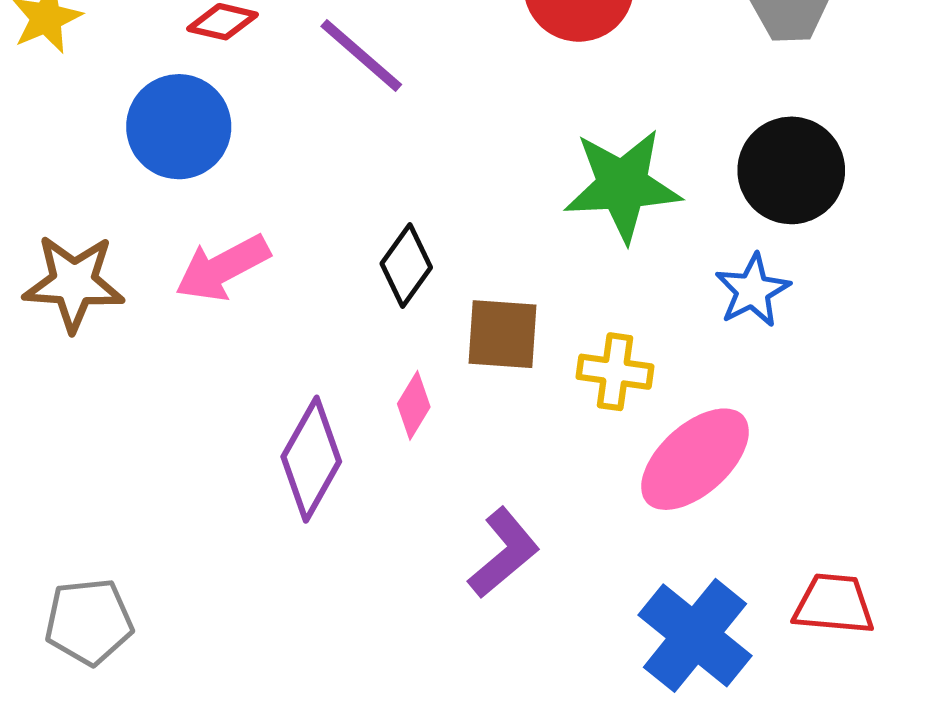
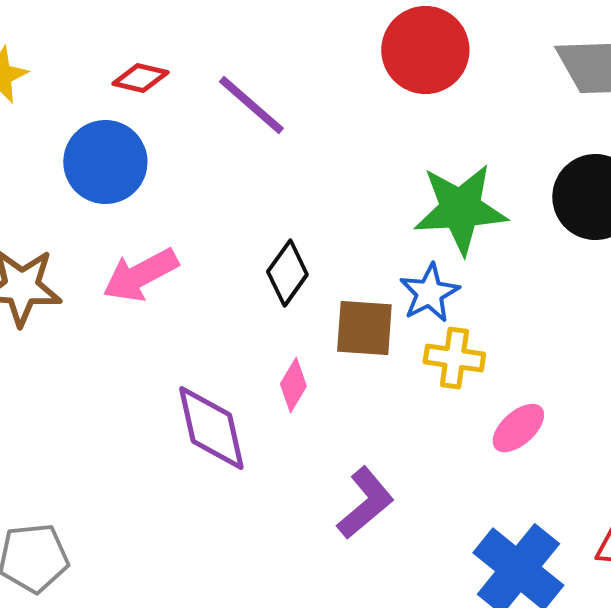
blue star: (752, 290) -> (429, 293), moved
purple diamond: (311, 459) -> (211, 428), turned -42
pink ellipse: (695, 459) -> (518, 428), size x0.6

